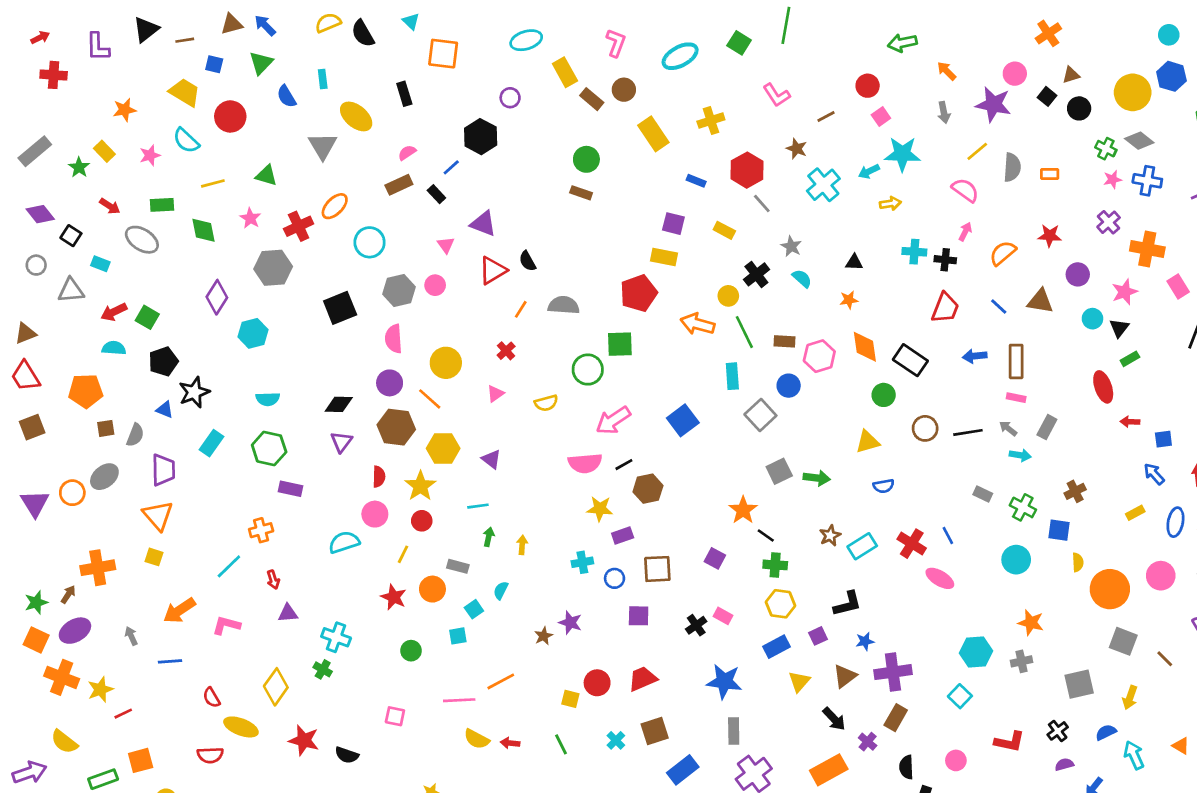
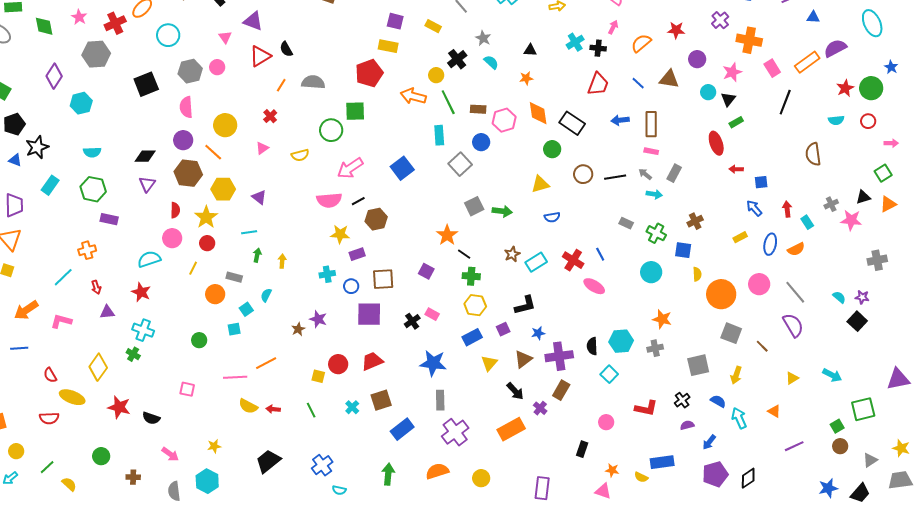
cyan cross: (914, 252) -> (575, 42), turned -36
red star: (394, 597) -> (141, 292), moved
purple square: (639, 616) -> (369, 314), size x1.5
blue semicircle: (1106, 732) -> (718, 401), turned 56
black semicircle: (906, 767) -> (592, 346), moved

